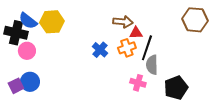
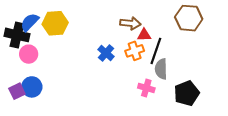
brown hexagon: (195, 20) -> (189, 18), moved
blue semicircle: (28, 21) -> (30, 22), turned 96

